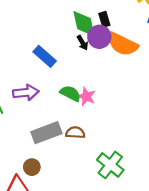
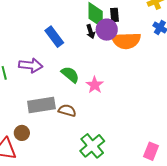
orange semicircle: (123, 44) -> (126, 41), turned -40
pink star: (86, 96) -> (95, 85), moved

